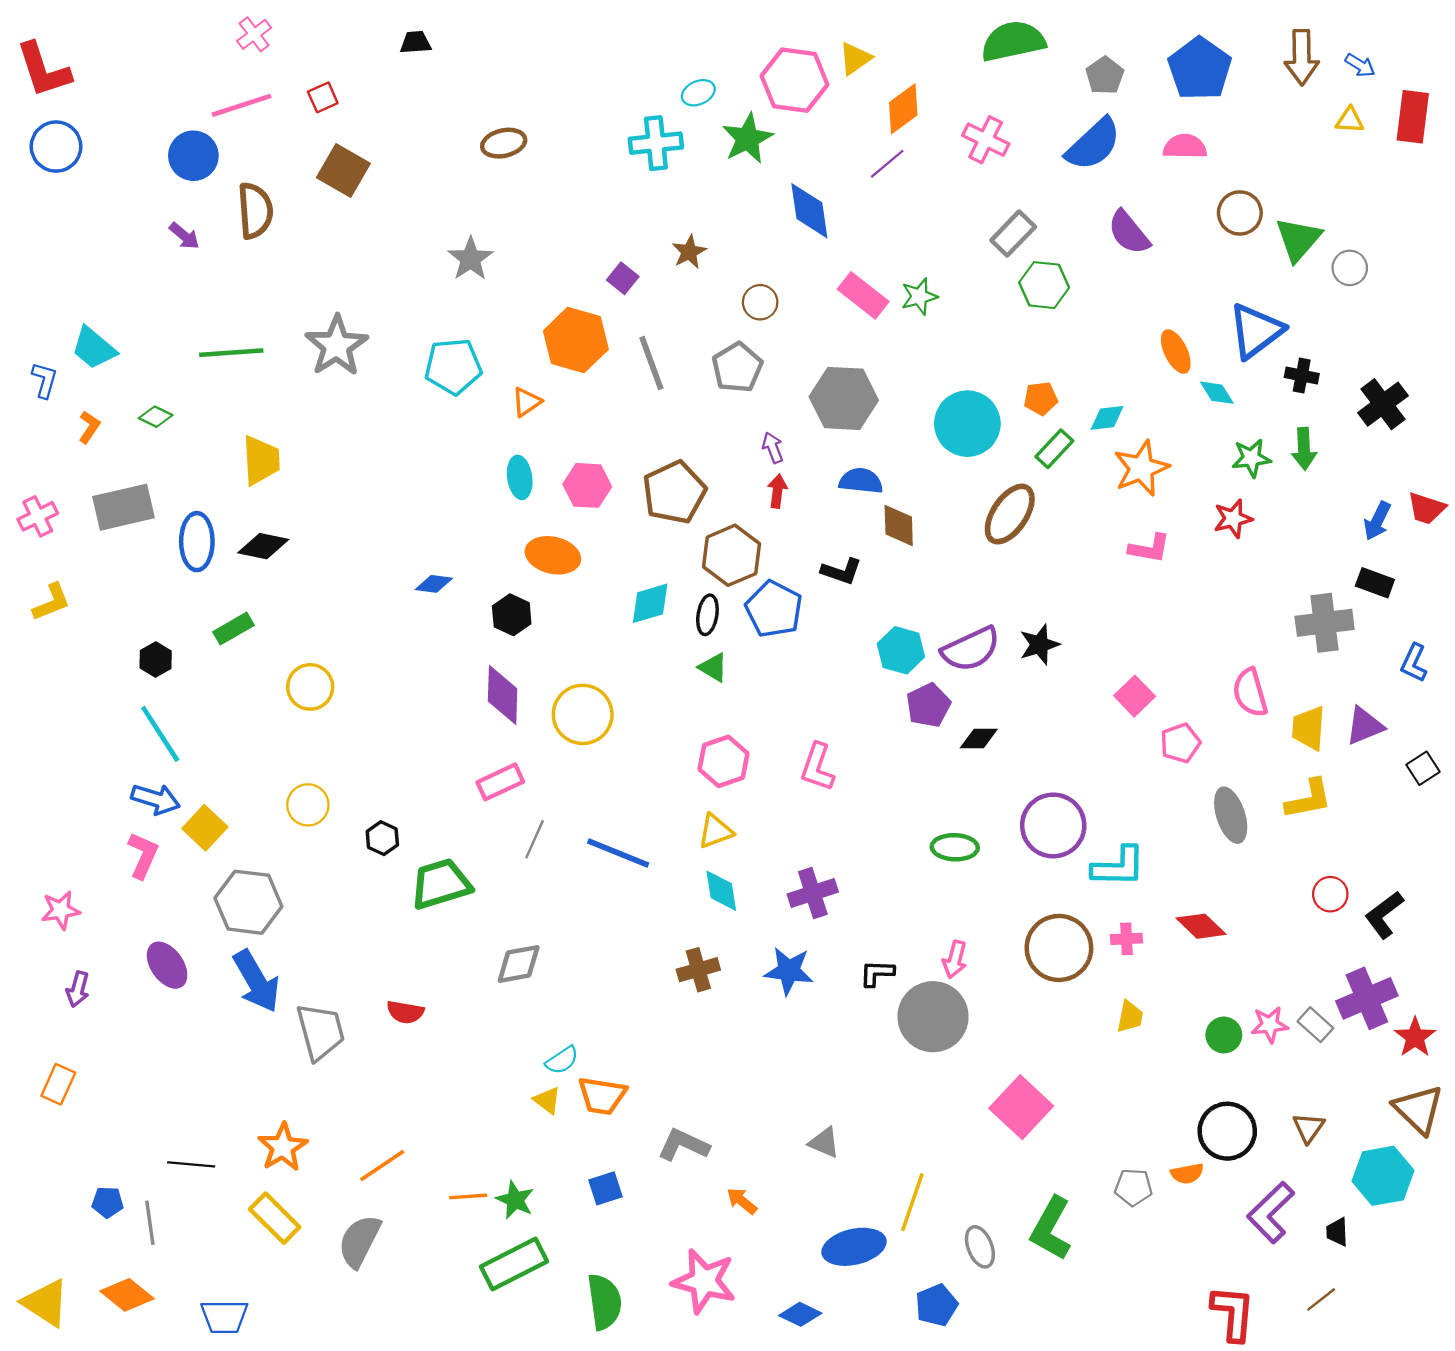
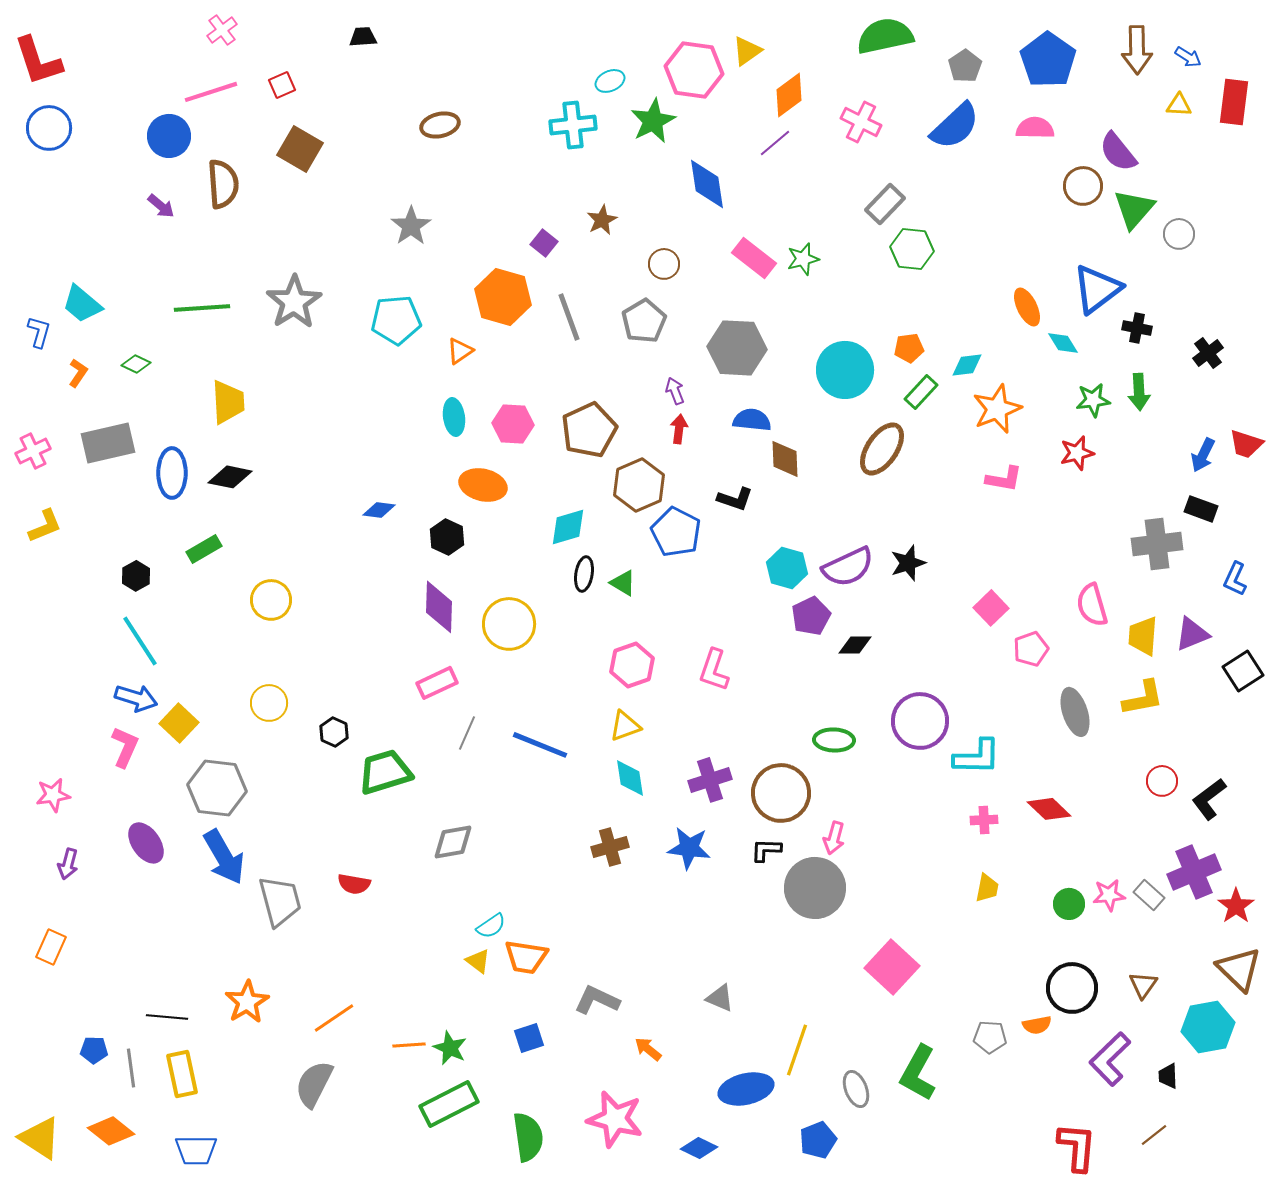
purple semicircle: (1129, 232) -> (1118, 152), moved
black cross: (1383, 404) -> (1208, 353), size x0.7
black ellipse: (707, 615) -> (584, 574), moved
black square: (1423, 768) -> (1243, 671), size x1.4
brown circle: (1059, 948) -> (781, 793), moved
yellow rectangle: (275, 1218) -> (182, 1074), moved, turned 33

